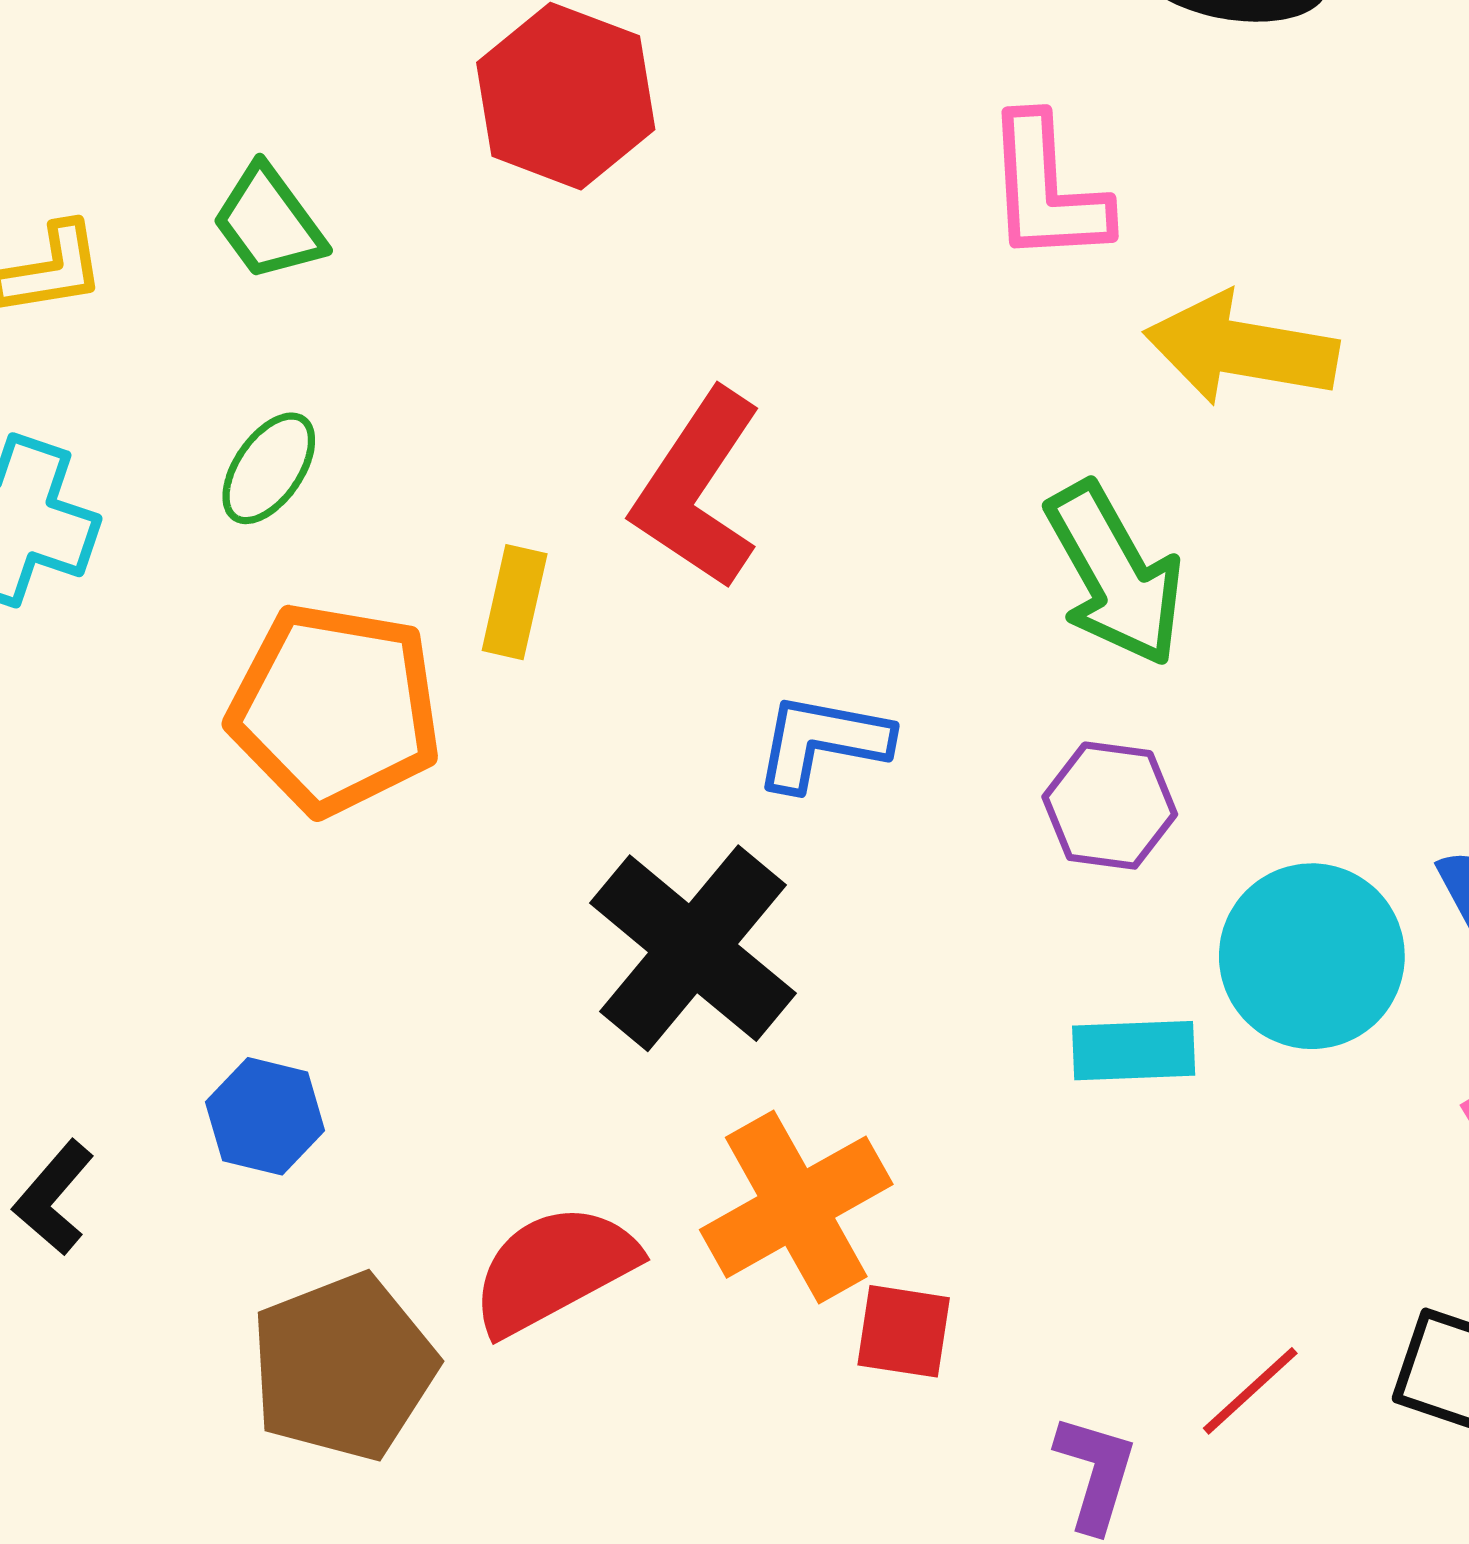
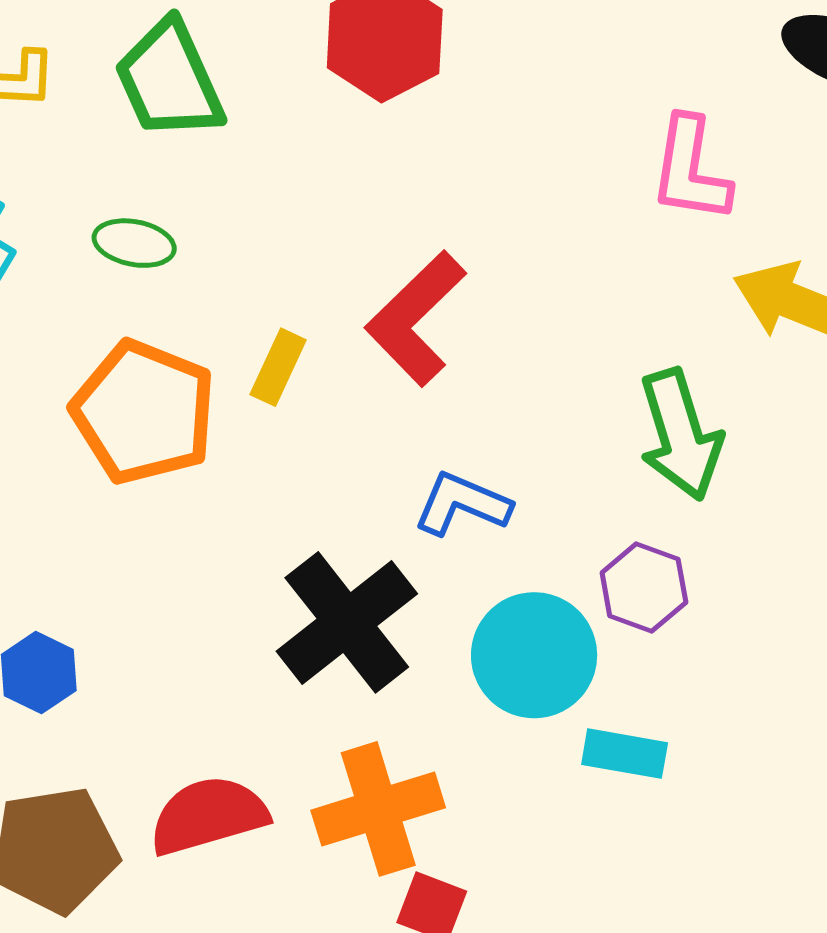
green trapezoid: (269, 223) -> (169, 80), size x1.5
green ellipse: (269, 468) -> (134, 243), turned 54
cyan circle: (1312, 956) -> (534, 655), moved

